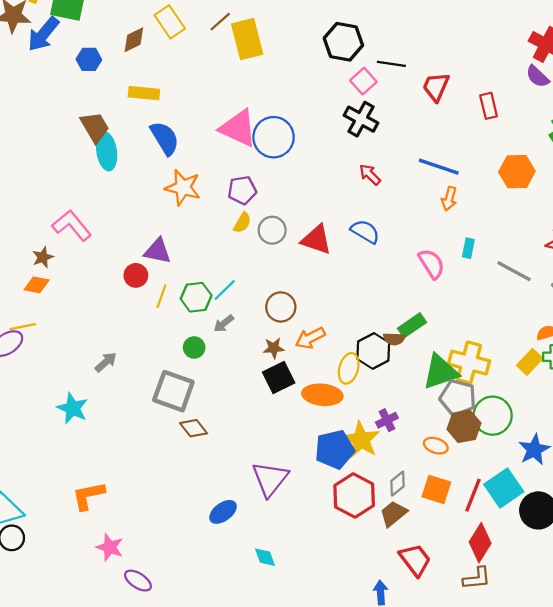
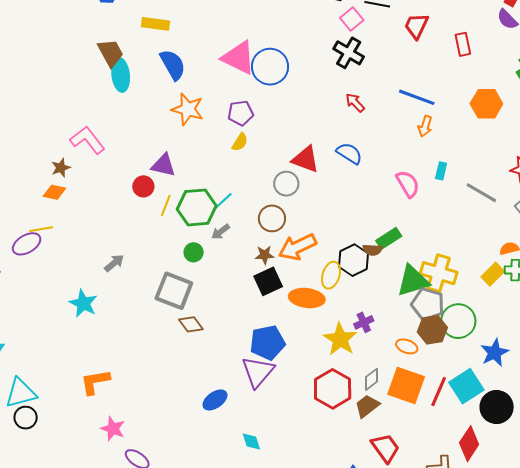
gray circle: (272, 230) -> (286, 184), moved
green hexagon: (196, 297) -> (197, 207), size x1.4
orange arrow: (310, 338) -> (297, 247), size x1.4
blue pentagon: (335, 449) -> (268, 343), moved
orange square: (436, 489) -> (406, 386), size x1.4
red diamond: (480, 543) -> (469, 444), moved

